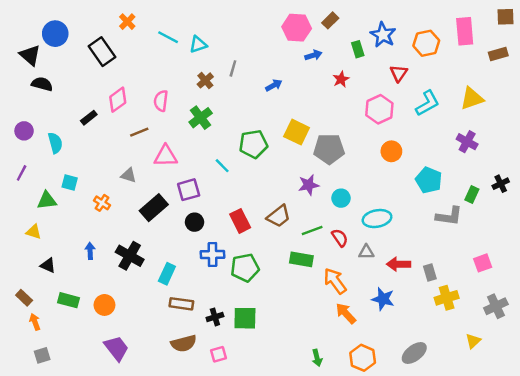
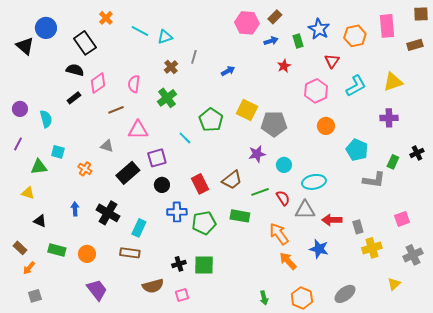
blue arrow: (313, 55) -> (271, 41), moved
black semicircle: (42, 84) -> (75, 70), moved
purple cross: (467, 142) -> (389, 118), turned -30
green pentagon: (253, 144) -> (211, 120), turned -30
gray triangle: (366, 252) -> (305, 210), size x1.5
green rectangle: (301, 259) -> (240, 216), moved
brown rectangle: (181, 304) -> (130, 253), moved
orange arrow: (35, 322) -> (29, 268), turned -120

